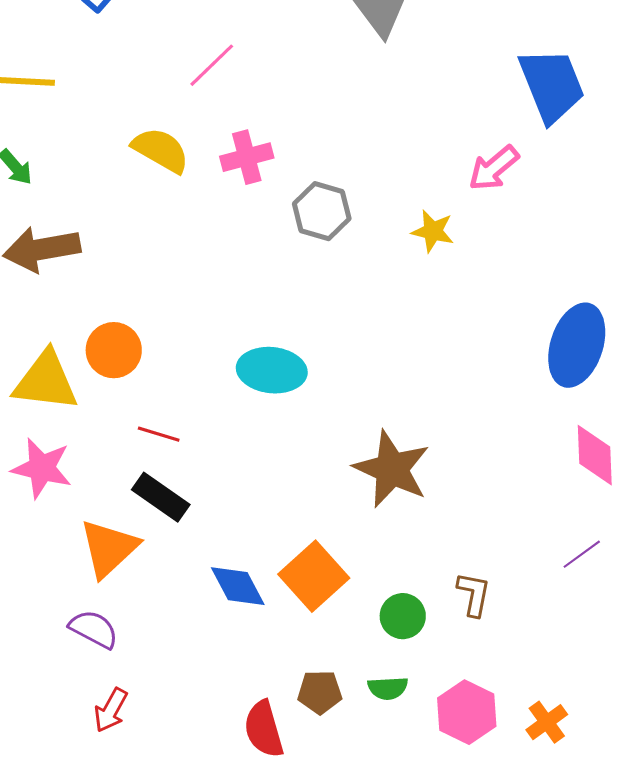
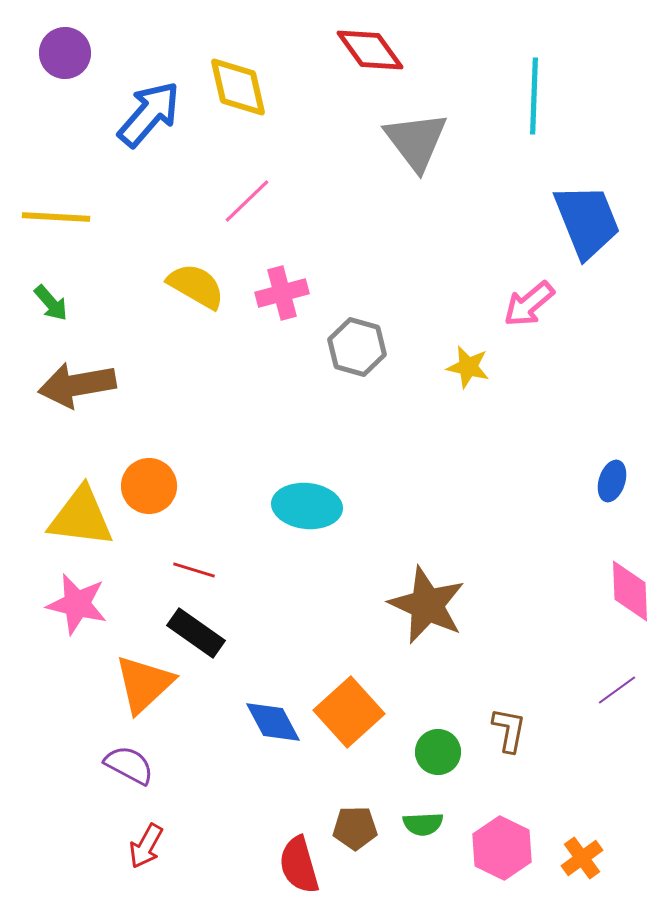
blue ellipse: (577, 345) -> (612, 481), size x0.5

